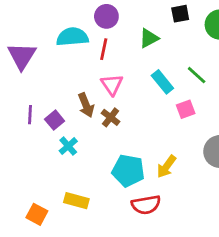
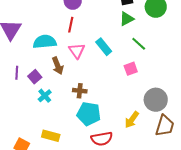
cyan semicircle: (72, 37) -> (45, 42), moved
green triangle: (149, 38) -> (127, 19), moved
cyan rectangle: (162, 82) -> (104, 47), moved
brown cross: (111, 117) -> (80, 91), moved, turned -32
yellow arrow: (167, 167) -> (132, 120), moved

